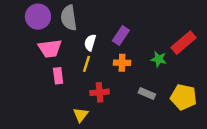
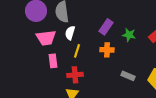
white semicircle: (90, 43) -> (70, 33), moved
green star: (159, 59) -> (129, 35), moved
red cross: (100, 92) -> (75, 75), moved

